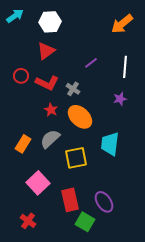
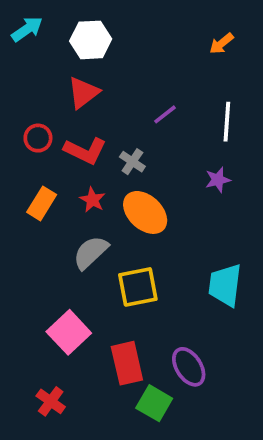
orange arrow: (122, 24) -> (221, 44), size x0.6
orange rectangle: (23, 144) -> (42, 203), moved
cyan trapezoid: (110, 144) -> (225, 285), moved

